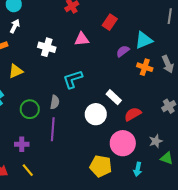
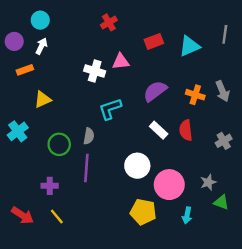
red rectangle: (110, 22) -> (154, 41), turned 35
cyan triangle: (144, 40) -> (189, 46), moved
white cross: (47, 47) -> (95, 71), moved
purple semicircle: (123, 51) -> (155, 91), moved, size x1.5
white circle: (96, 114) -> (137, 166), moved
red semicircle: (133, 114) -> (186, 130), moved, turned -66

